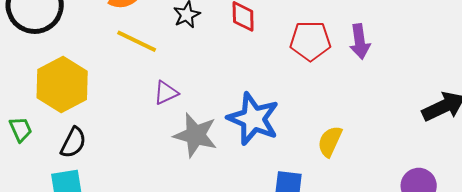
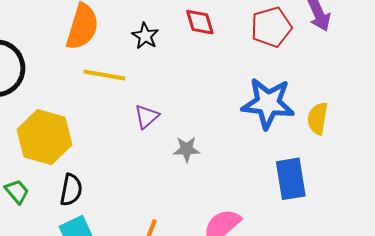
blue star: (253, 119) -> (268, 103), moved
gray star: (195, 135) -> (187, 149), size x0.6

